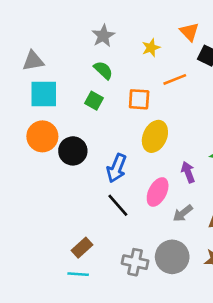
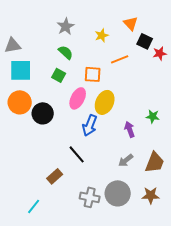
blue arrow: (117, 168) -> (90, 125), moved
pink ellipse: (158, 192) -> (78, 98), moved
brown rectangle: (82, 248) -> (55, 176), moved
cyan line: (78, 274) -> (34, 206), moved, turned -56

